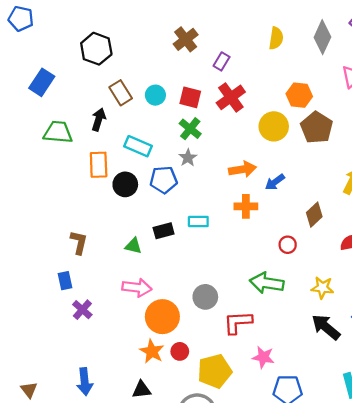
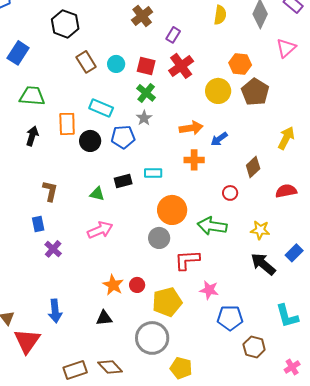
black arrow: (99, 119) -> (32, 136), moved
pink arrow: (137, 288) -> (100, 230), turned -30
orange circle: (162, 317) -> (172, 210), moved

